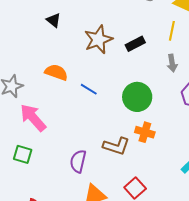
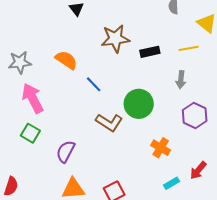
yellow line: (172, 31) -> (189, 48), turned 54
orange cross: (145, 132) -> (161, 148), moved
brown L-shape: (116, 146) -> (109, 122), moved
green square: (23, 154) -> (30, 133), moved

